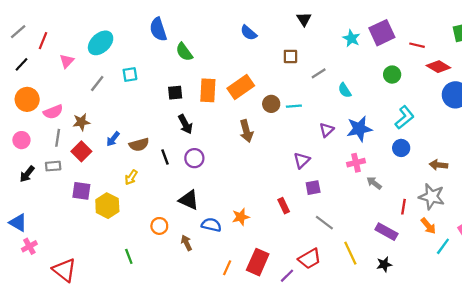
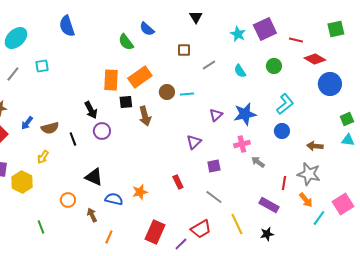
green semicircle: (184, 52) -> (126, 42), moved
cyan semicircle: (345, 90) -> (240, 71), moved
black square: (175, 93) -> (126, 102), moved
purple circle: (194, 158) -> (102, 131), moved
purple square: (313, 188) -> (214, 166), moved
orange line: (227, 268) -> (109, 237), moved

